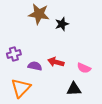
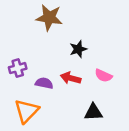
black star: (62, 24) -> (78, 49), moved
pink semicircle: (84, 68) -> (103, 76), moved

